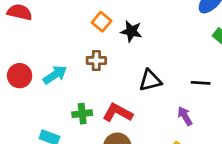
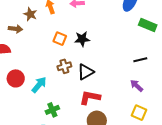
red circle: (20, 76) -> (16, 78), moved
black triangle: (150, 80) -> (86, 72), moved
green cross: (82, 114) -> (52, 110), moved

